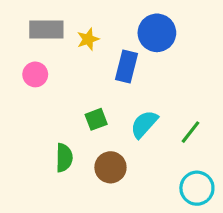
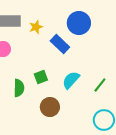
blue rectangle: (127, 66) -> (60, 44), turned -60
green semicircle: (64, 158) -> (19, 88), moved

